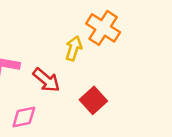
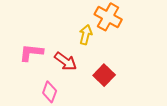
pink diamond: (24, 117) -> (50, 92), turned -55

